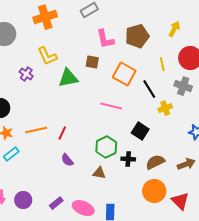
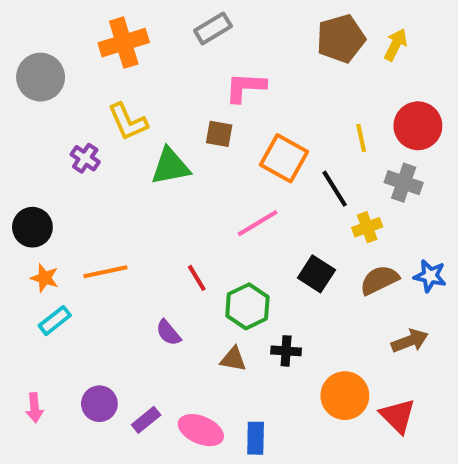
yellow arrow: (174, 29) -> (396, 45), moved
brown pentagon: (137, 36) -> (341, 39), moved
pink L-shape: (105, 39) -> (245, 87), turned 105
pink line: (111, 106) -> (258, 223), turned -45
red line: (62, 133) -> (197, 278), moved, turned -56
black cross: (128, 159) -> (286, 351), moved
brown semicircle: (155, 162) -> (379, 280), moved
purple circle: (23, 200) -> (99, 404), moved

